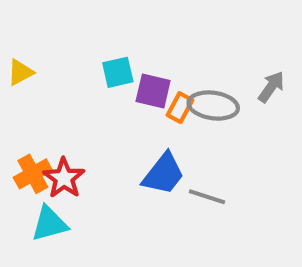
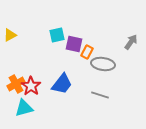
gray ellipse: (213, 106) -> (103, 64), moved
blue trapezoid: (163, 174) -> (62, 84), moved

